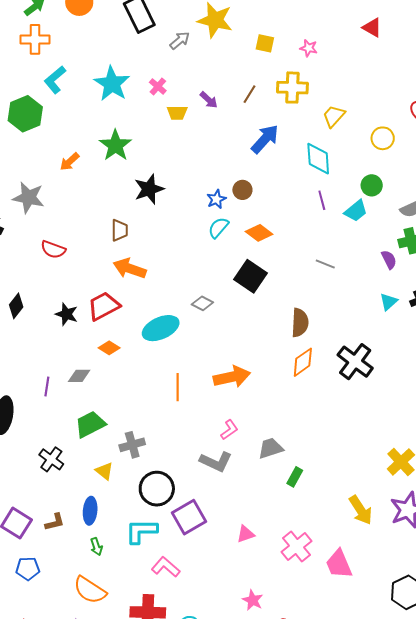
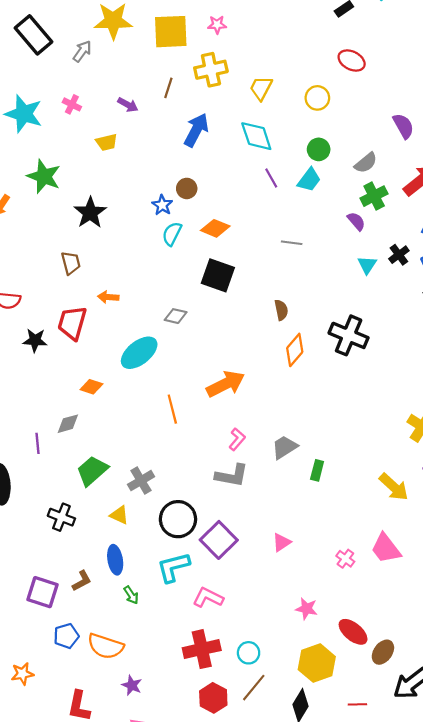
yellow square: (265, 43) -> (171, 32), size x1.8
yellow trapezoid: (177, 113) -> (107, 142), moved
orange arrow: (130, 269) -> (108, 297), moved, size x0.6
red trapezoid: (104, 306) -> (72, 323), moved, turned -32
black star: (67, 314) -> (35, 340), moved
brown semicircle: (300, 323) -> (281, 310), size x0.7
pink cross: (297, 546) -> (345, 559), moved, size x0.6
orange semicircle: (90, 590) -> (105, 646), moved

